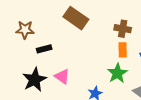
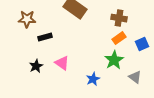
orange rectangle: (123, 50) -> (119, 38), turned 56
black star: (35, 80) -> (36, 66), size x0.6

